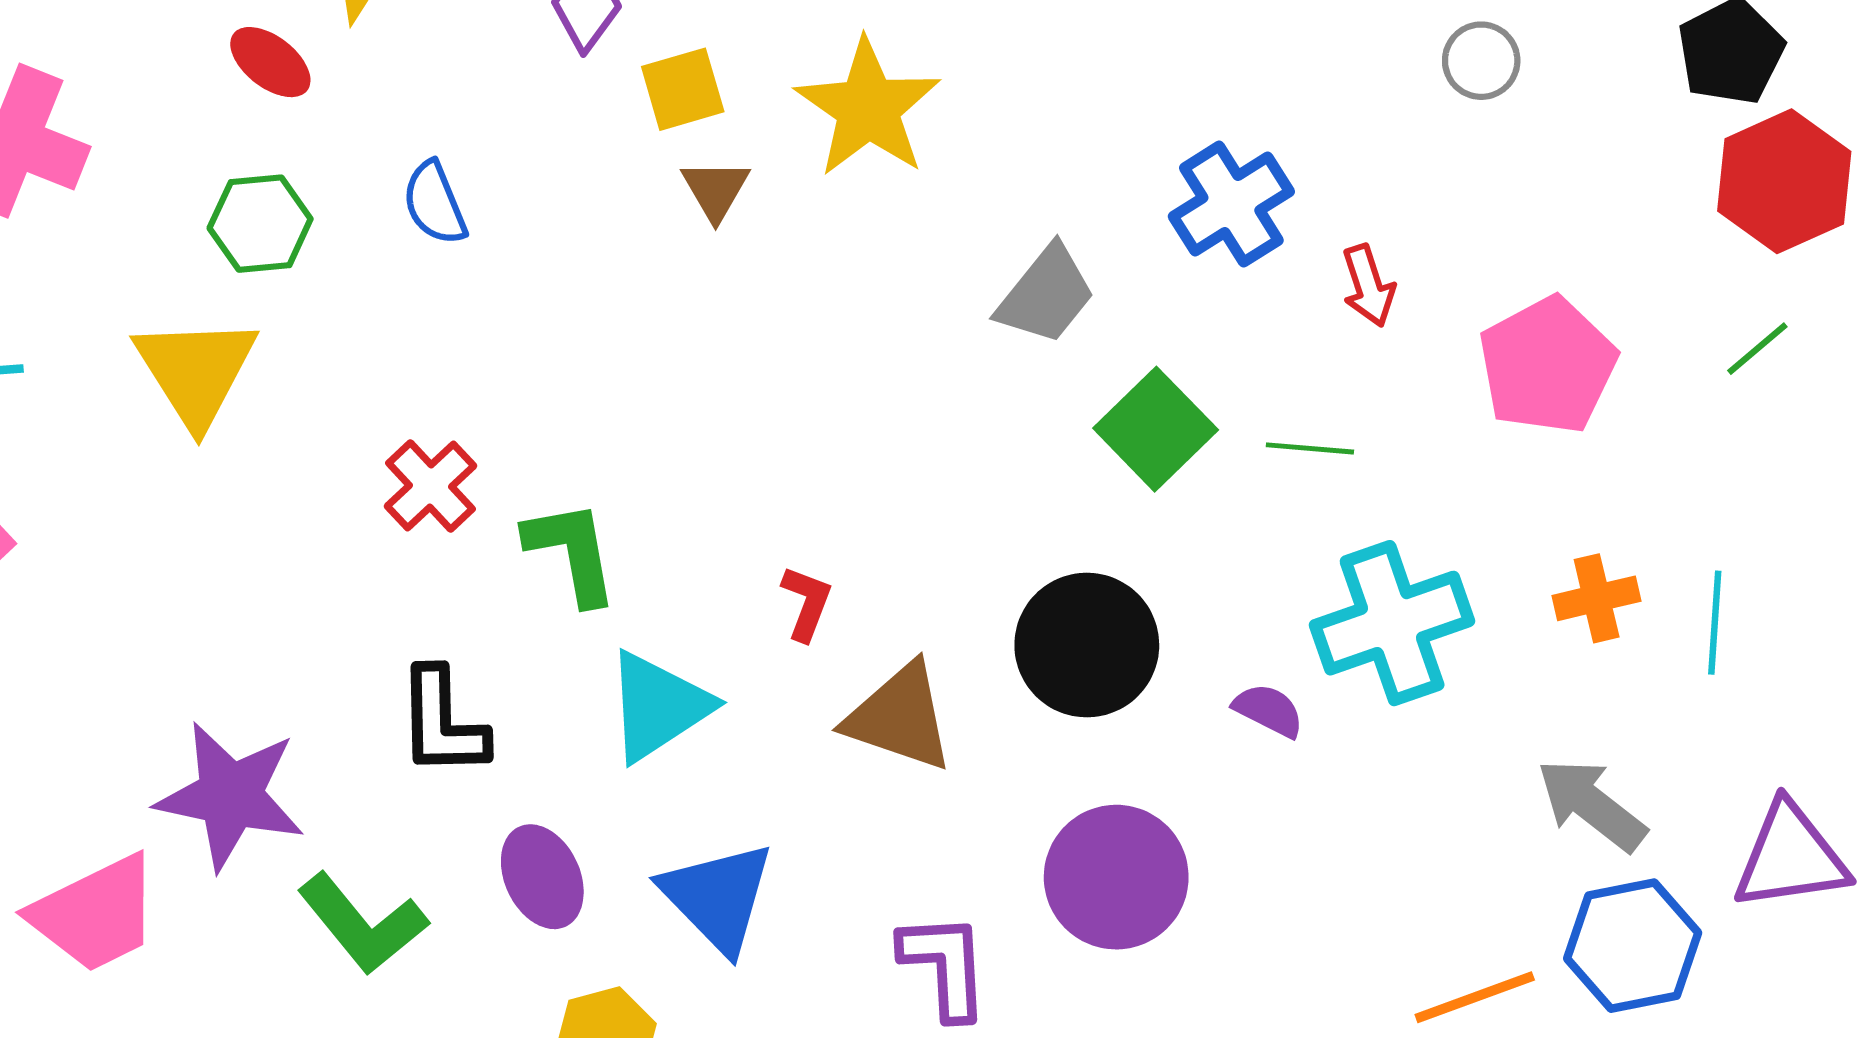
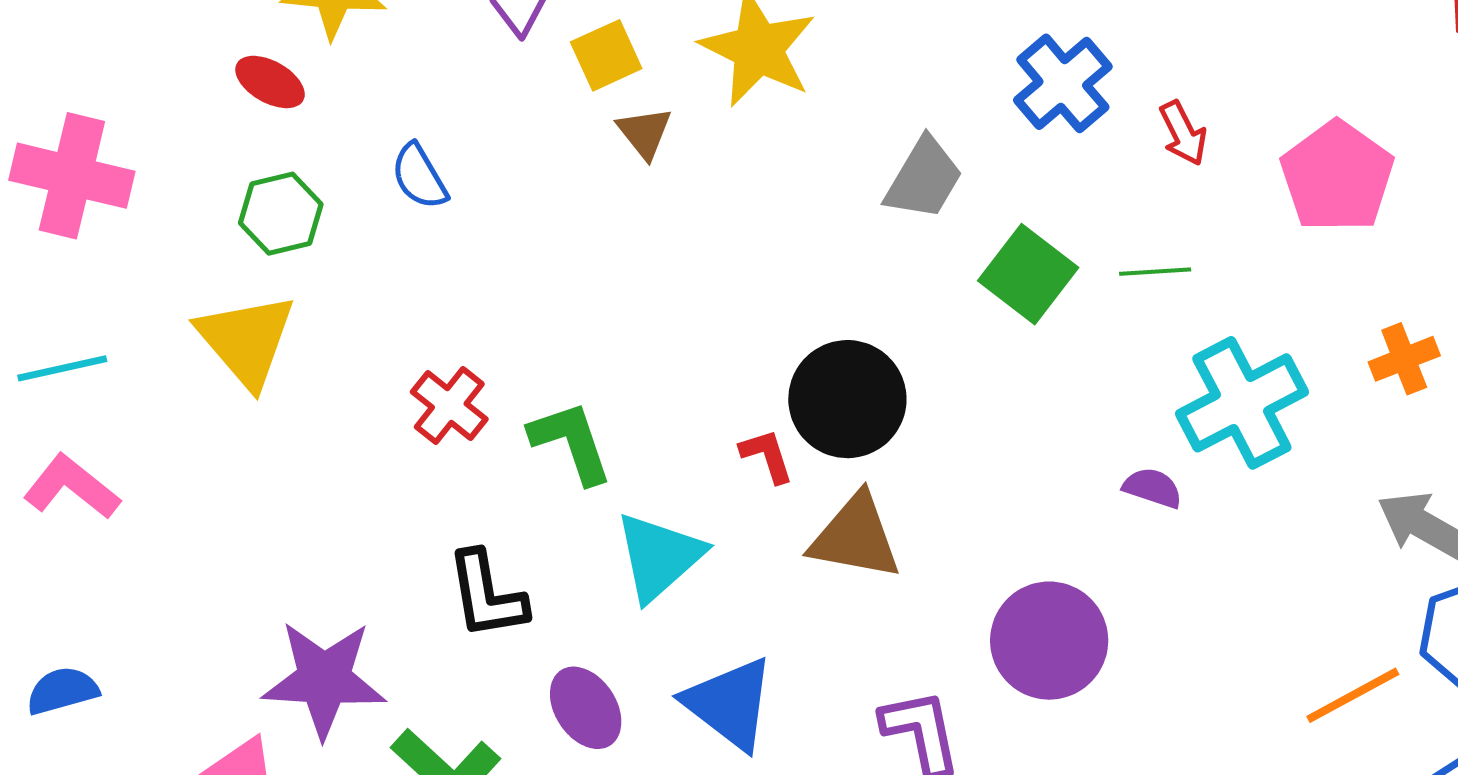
red L-shape: (807, 603) -> (767, 456), turned -30
black circle: (1087, 645) -> (847, 399), moved

